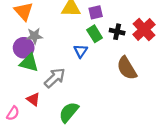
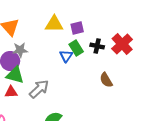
blue triangle: (81, 51) -> (66, 56), moved
brown semicircle: (127, 68) -> (106, 80), size x0.7
red triangle: (33, 99) -> (11, 92), moved, turned -40

